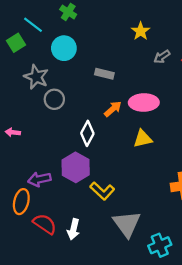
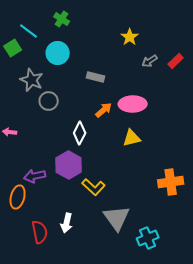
red semicircle: (45, 224) -> (40, 232), moved, turned 45

